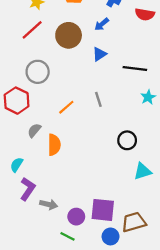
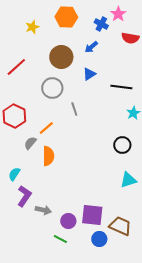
red line: (32, 30) -> (16, 67), moved
gray circle: (38, 72) -> (52, 88), moved
gray line: (98, 99) -> (74, 109), moved
orange line: (66, 107) -> (46, 128), moved
black circle: (127, 140) -> (122, 145), moved
brown trapezoid: (134, 222) -> (120, 226), turned 40

